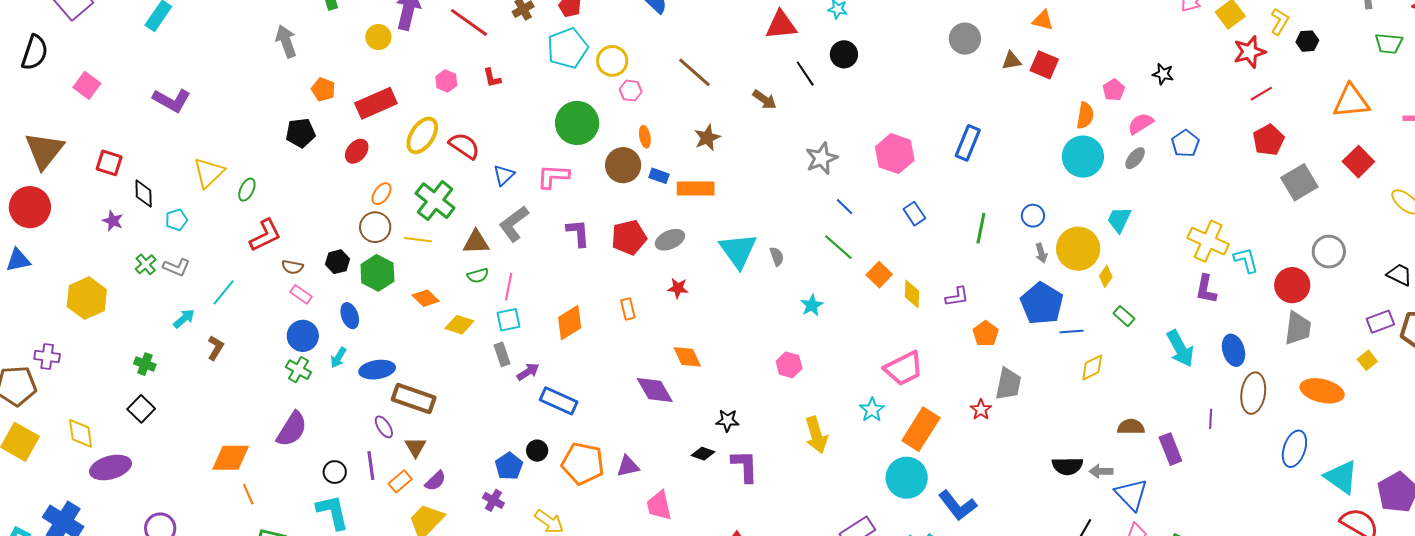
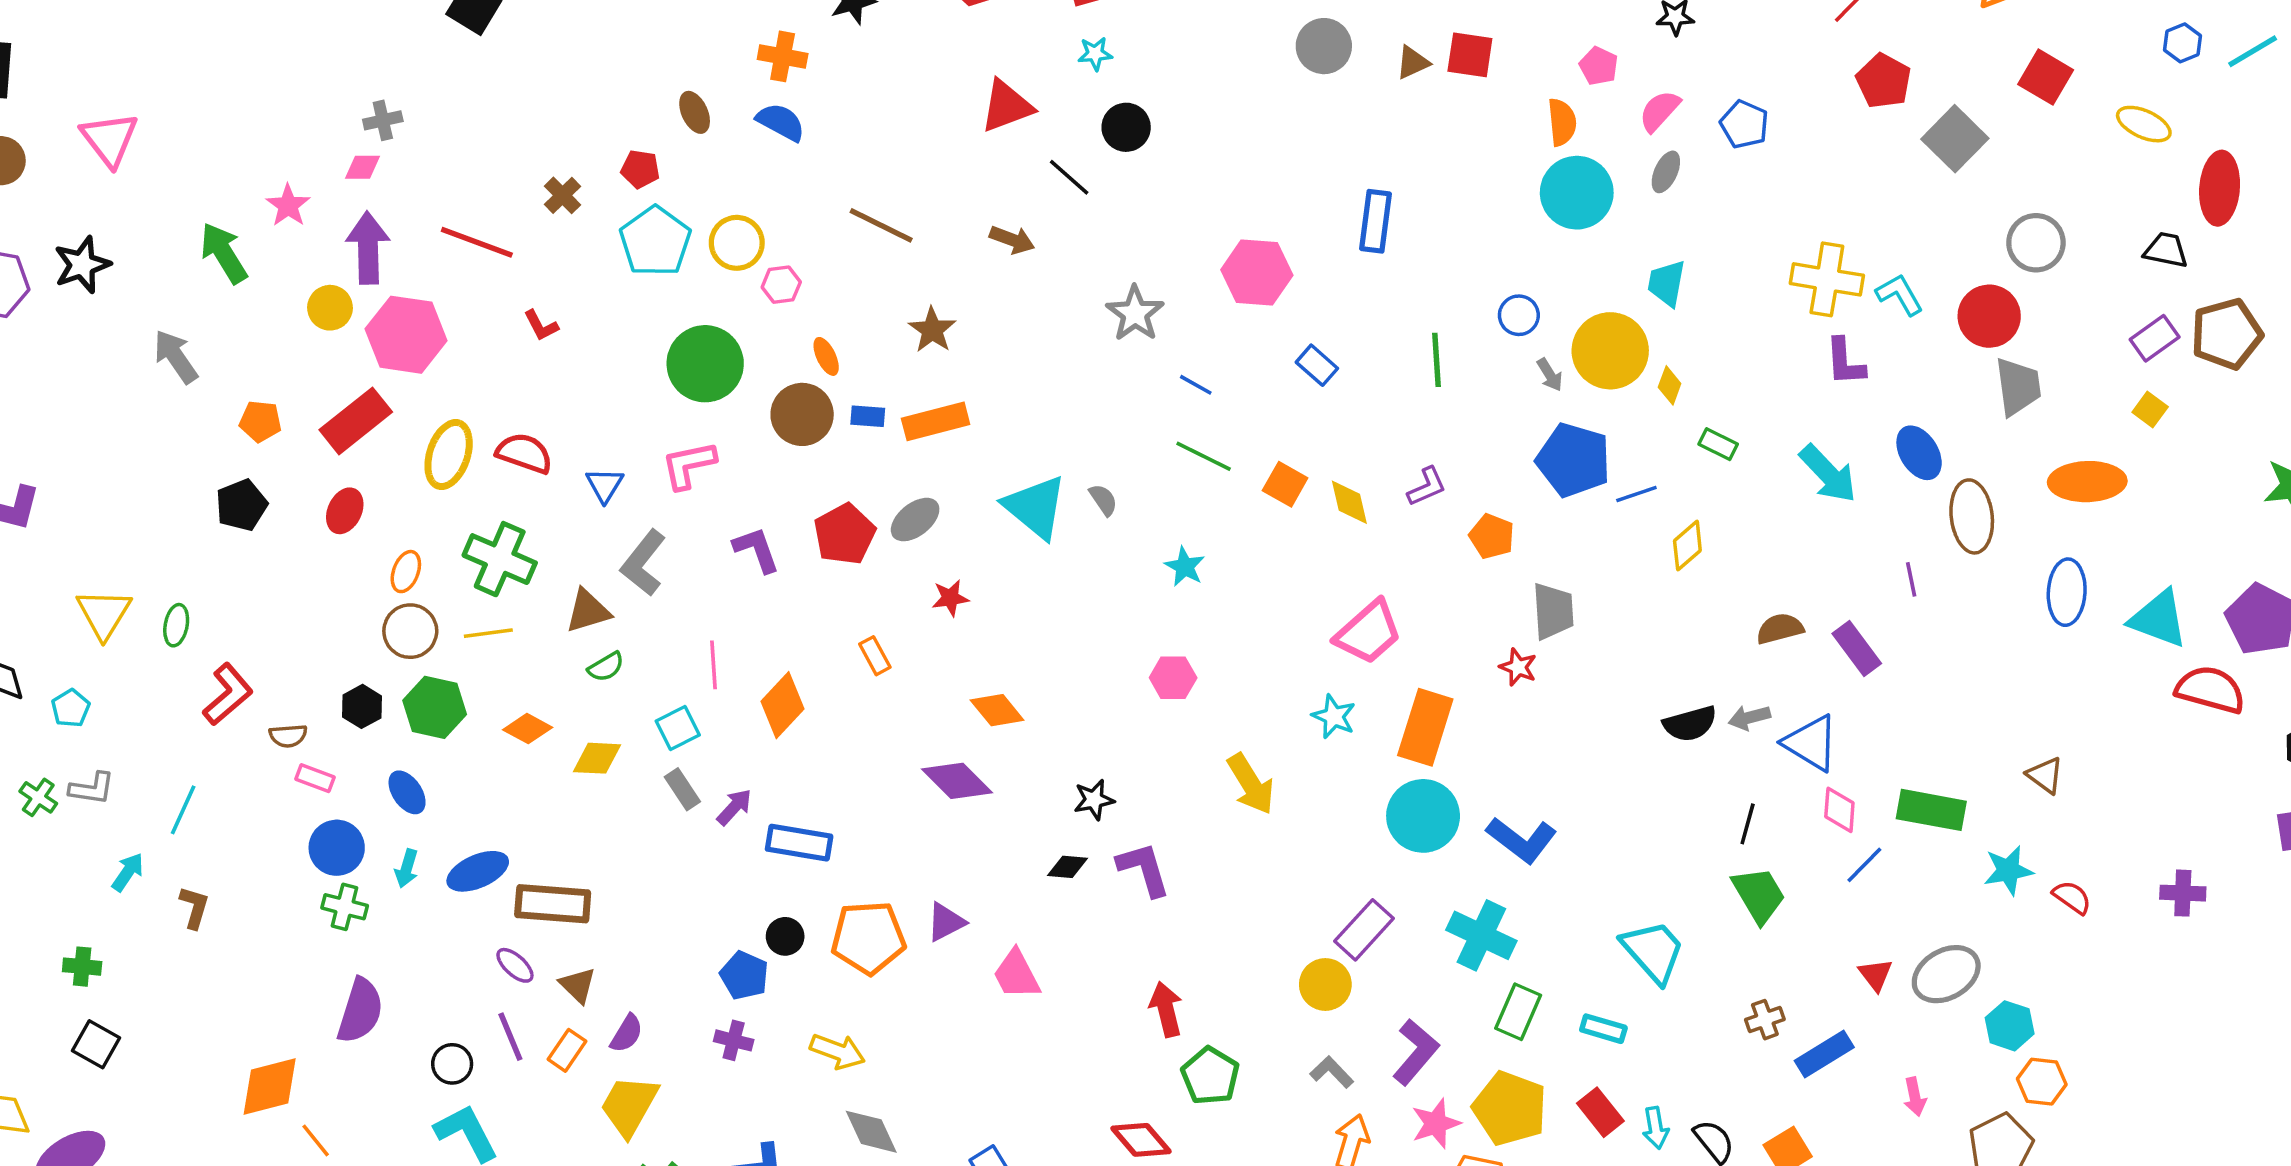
pink hexagon: (446, 81) -> (406, 335), moved, size x2.0
pink line: (509, 287) -> (714, 665), moved

